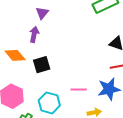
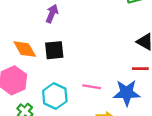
orange diamond: (15, 55) -> (25, 49), moved

